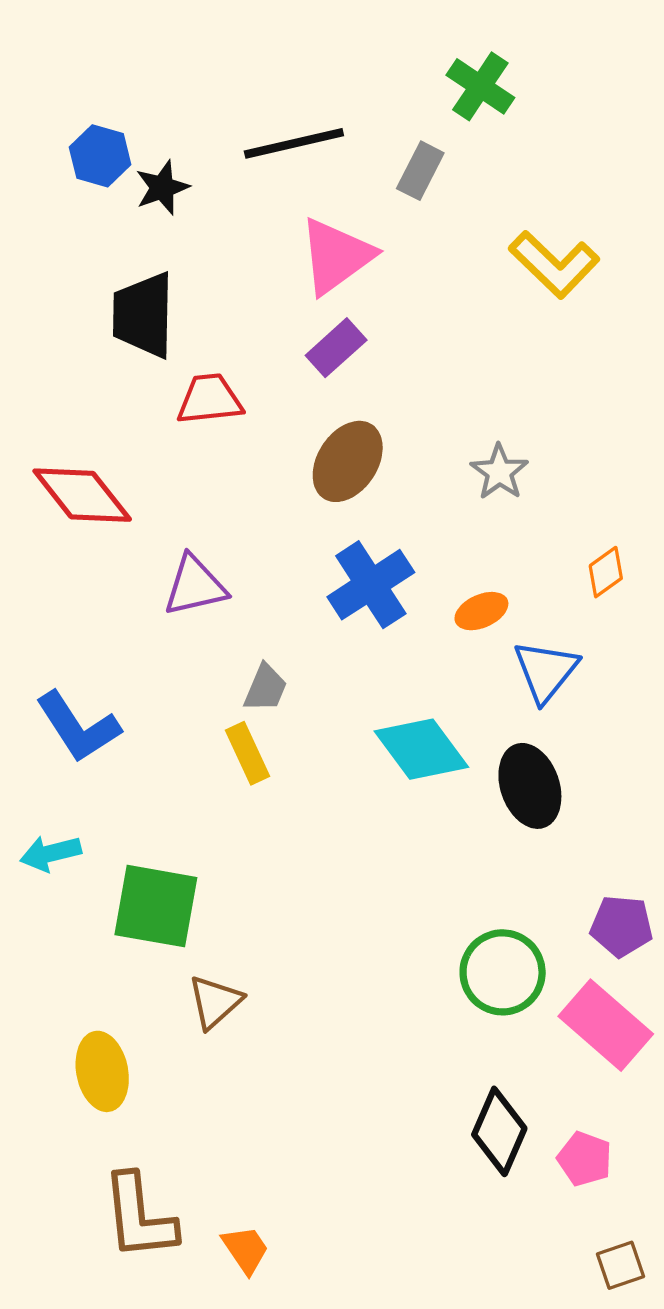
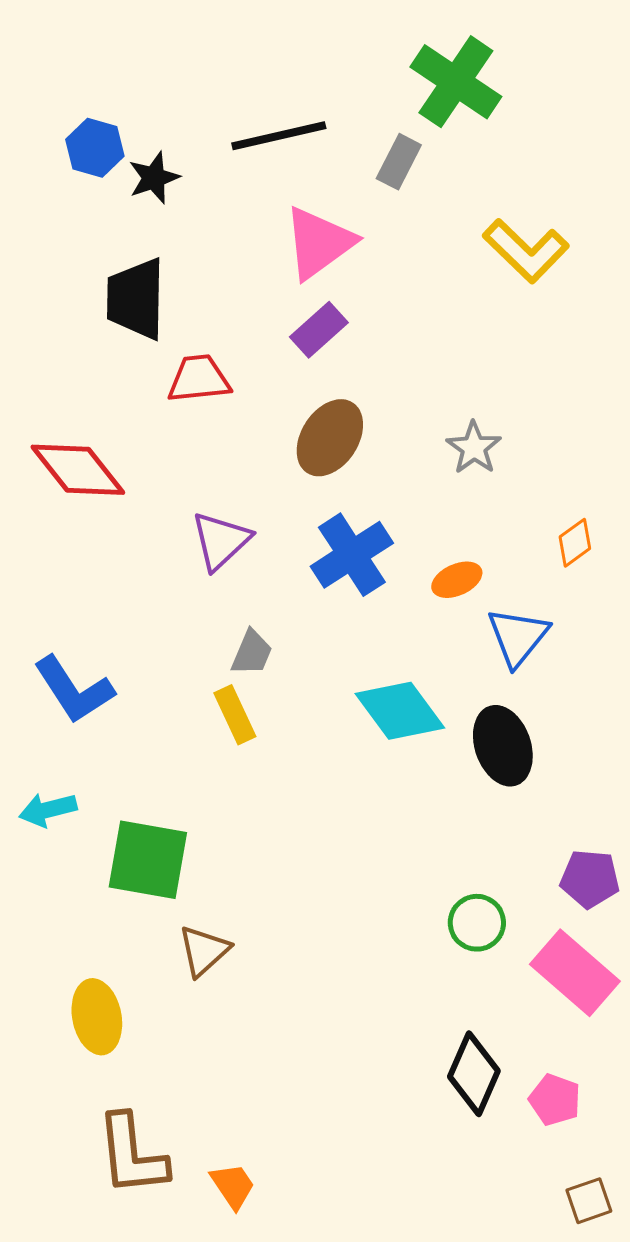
green cross: (480, 86) -> (456, 82), size x1.4
purple triangle: (195, 586) -> (221, 541), moved, turned -30
green circle: (503, 972) -> (477, 923), size x0.7

